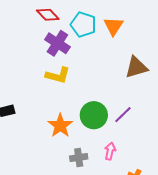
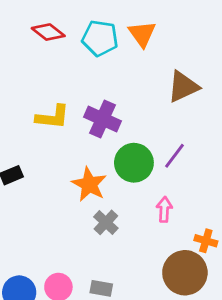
purple cross: (57, 43) -> (102, 119), moved
yellow L-shape: (58, 75) -> (53, 117), moved
gray cross: (79, 157) -> (106, 222), moved, turned -30

